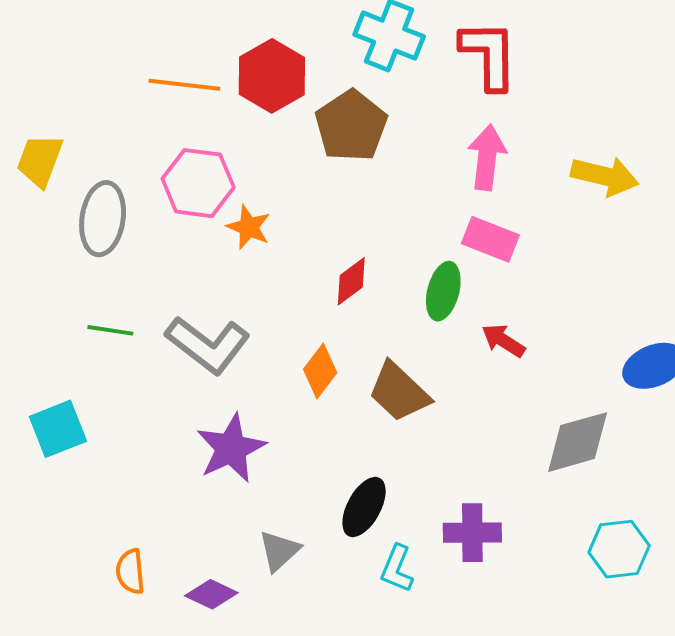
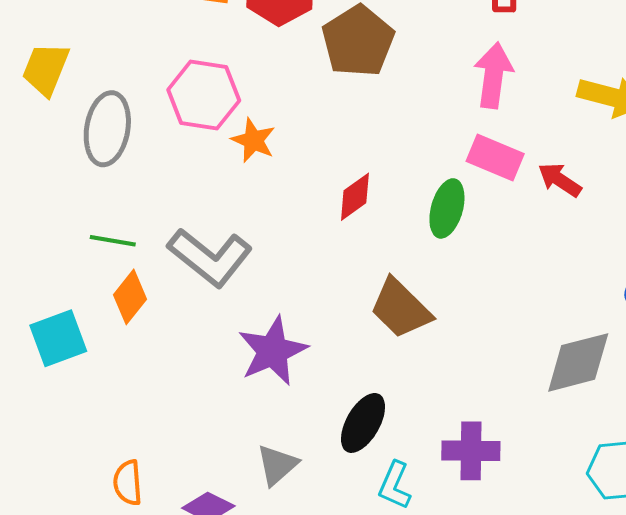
red arrow: (503, 341) -> (560, 180), moved
orange diamond: (320, 371) -> (130, 297), moved
purple star: (231, 448) -> (273, 351), moved

